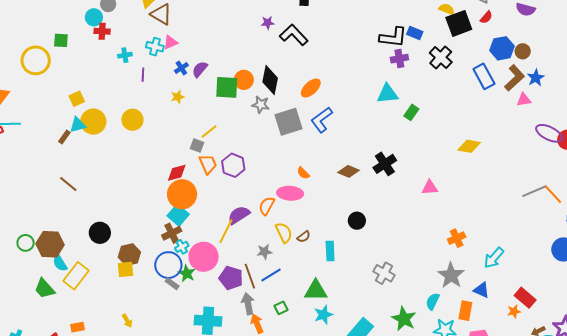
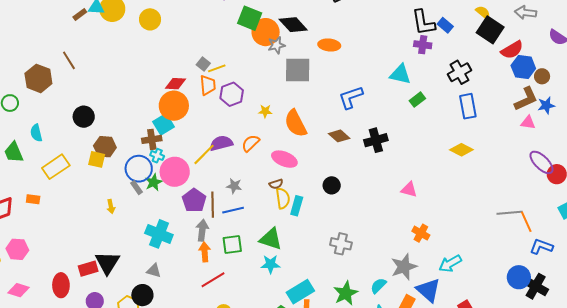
red semicircle: (486, 17) -> (512, 50), moved, size x1.6
black square: (459, 23) -> (490, 30), turned 36
black L-shape: (393, 37) -> (423, 23), turned 56
black cross: (441, 57) -> (460, 72), moved
blue rectangle: (484, 76) -> (468, 106), moved
orange circle: (244, 80) -> (266, 32), moved, size x1.4
black diamond: (270, 80) -> (293, 25), turned -72
orange ellipse: (311, 88) -> (329, 45), turned 30
yellow star: (178, 97) -> (265, 111), moved
gray star: (261, 105) -> (276, 45), turned 30
blue L-shape: (322, 120) -> (351, 97), moved
yellow line: (209, 132) -> (217, 68), moved
orange semicircle: (303, 173) -> (296, 123), size x2.0
pink triangle: (430, 188) -> (409, 189), moved
pink ellipse: (290, 193) -> (284, 159), moved
yellow semicircle: (284, 233) -> (283, 198), moved
orange cross: (457, 238) -> (421, 233), turned 36
brown hexagon: (50, 244) -> (38, 78), moved
cyan cross: (182, 247) -> (157, 156), turned 32
gray cross: (384, 273) -> (341, 244), turned -35
yellow rectangle: (76, 276) -> (56, 167), moved
blue triangle: (481, 290) -> (428, 290), size x1.5
green square: (281, 308) -> (232, 244), size x1.5
yellow arrow: (127, 321) -> (111, 207), moved

